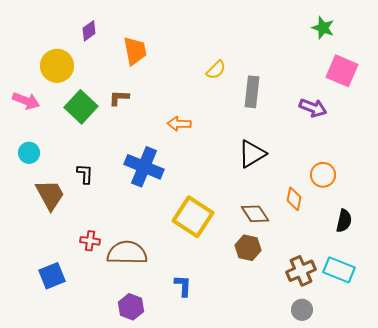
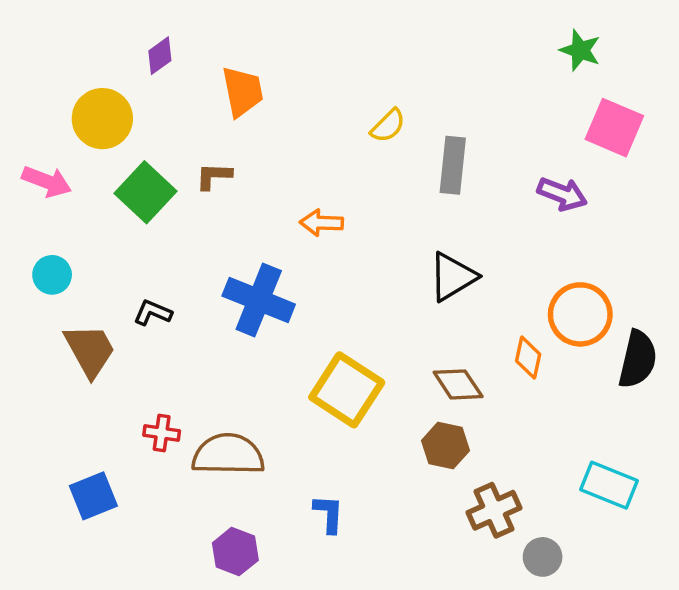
black L-shape: (85, 174) -> (153, 313), turned -70
orange circle: (323, 175) -> (580, 314), size x1.4
black semicircle: (344, 221) -> (638, 359), moved, size x1.4
brown cross: (301, 271) -> (494, 510), moved

